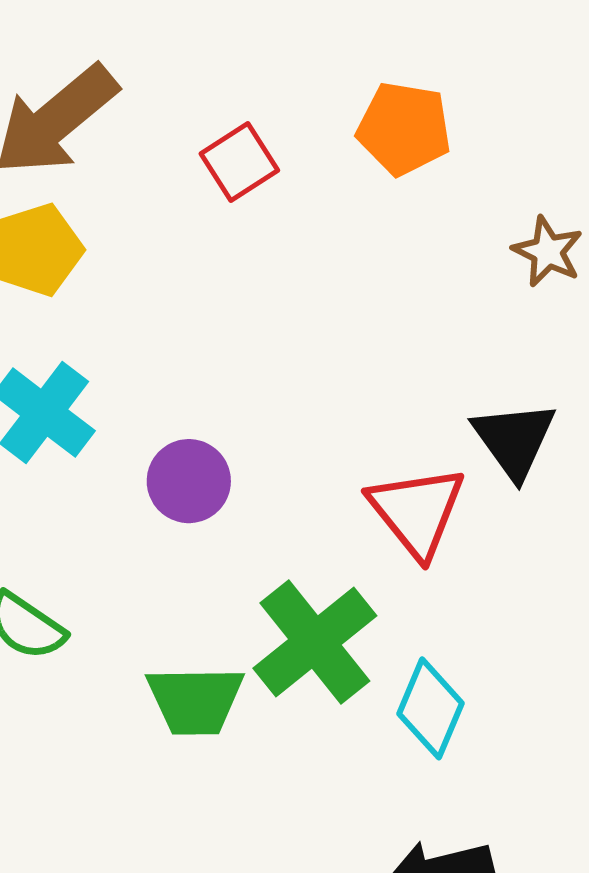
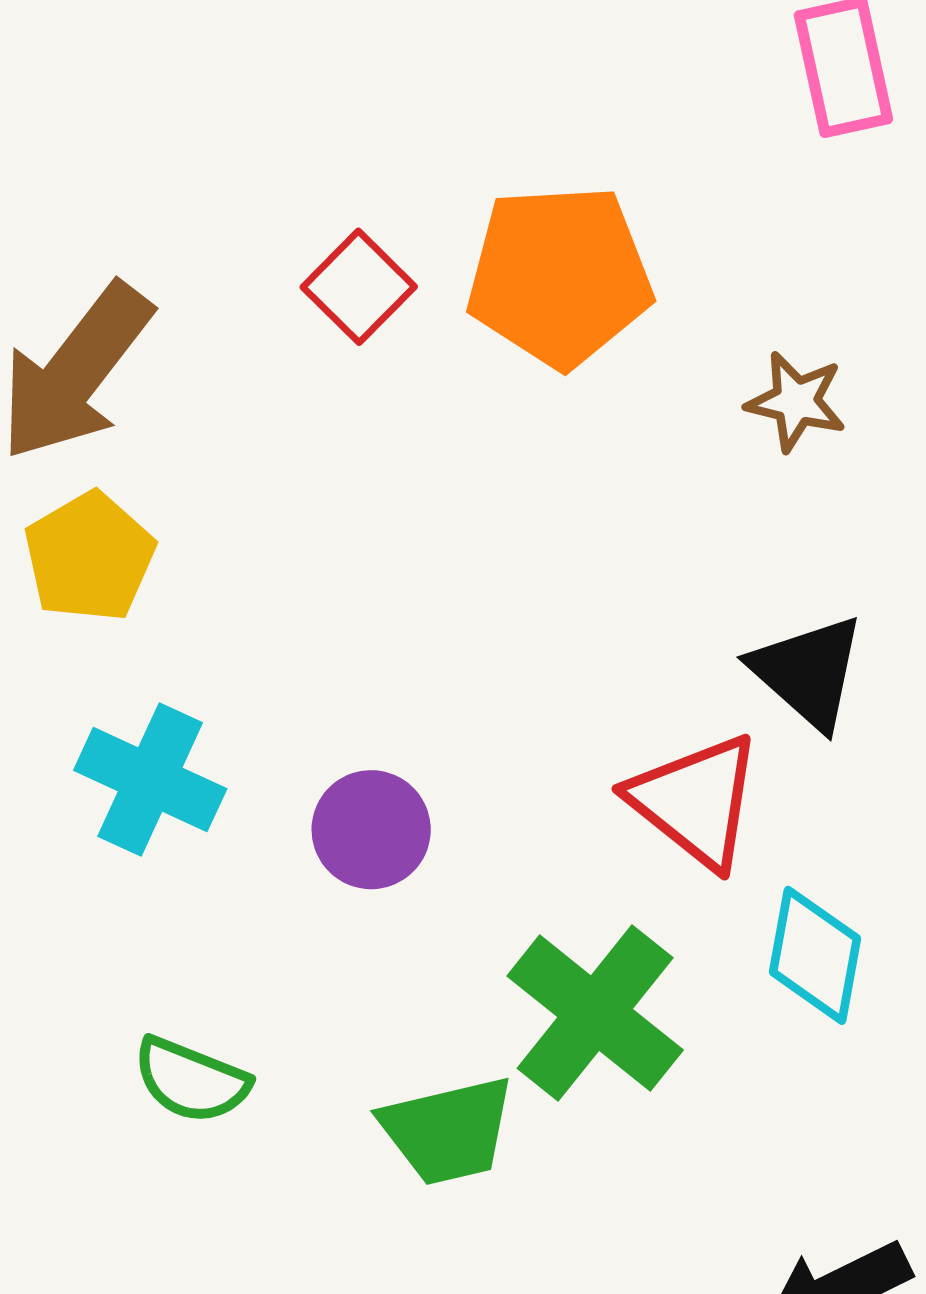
orange pentagon: (404, 128) -> (560, 276), size x1.4
red square: (239, 162) -> (359, 287), moved
cyan diamond: (431, 708) -> (815, 955), moved

